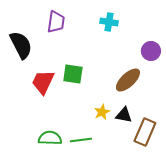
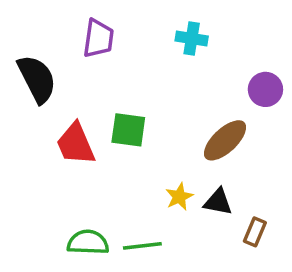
red trapezoid: (43, 82) -> (76, 144), turned -48
brown rectangle: (145, 132) -> (255, 232), size x0.6

